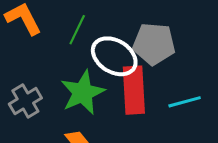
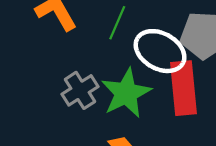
gray cross: (25, 101) -> (80, 90), moved

